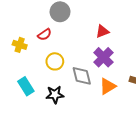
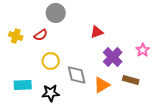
yellow cross: (20, 45) -> (16, 36), moved
purple cross: (103, 57) -> (113, 57), moved
cyan rectangle: (26, 86) -> (23, 85), turned -60

